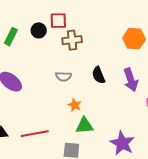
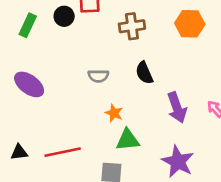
brown cross: (72, 40) -> (132, 26), moved
purple arrow: (131, 80) -> (177, 108), moved

